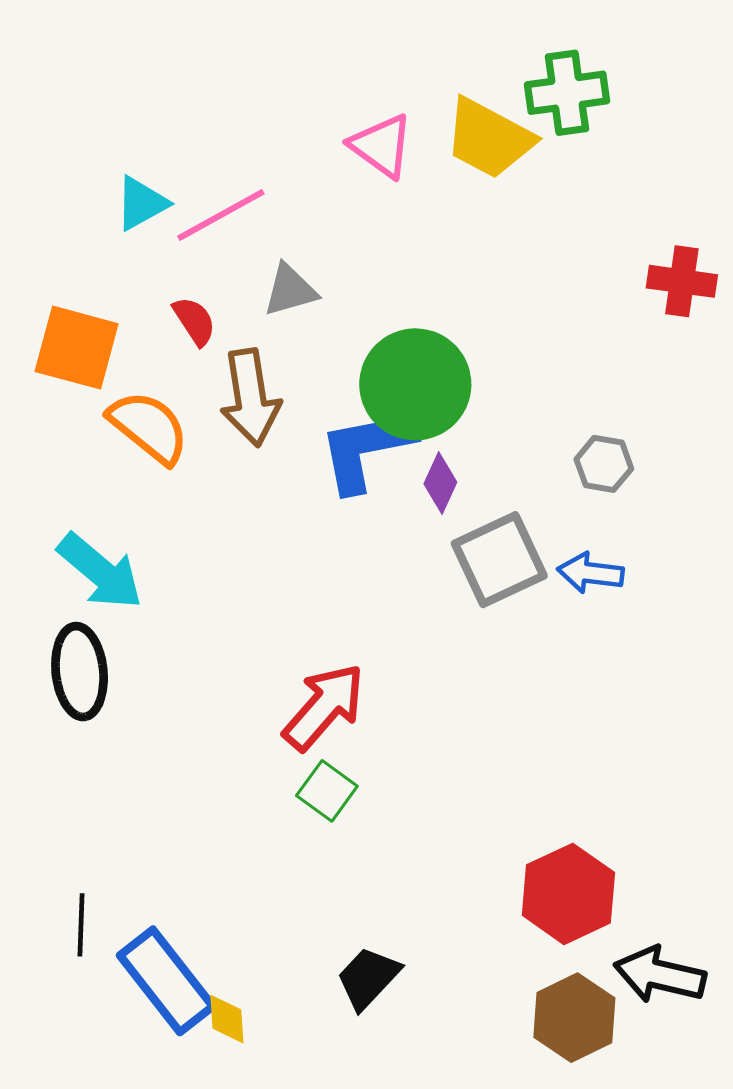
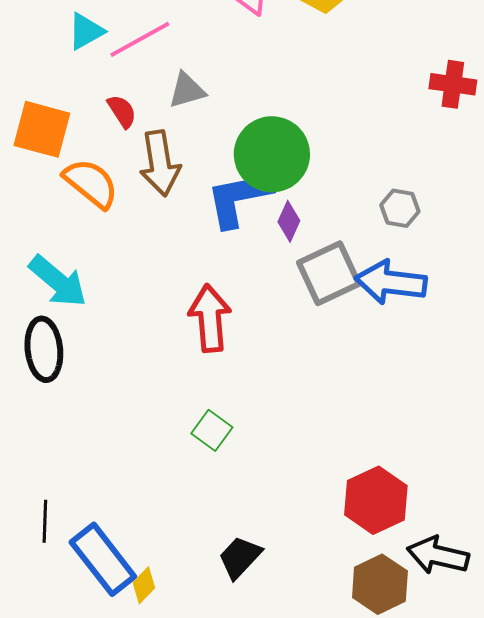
blue arrow: (591, 573) -> (391, 282), size x1.6
red arrow: (324, 707) -> (210, 318), moved, turned -46
yellow diamond: (227, 1019) -> (144, 585), turned 48

